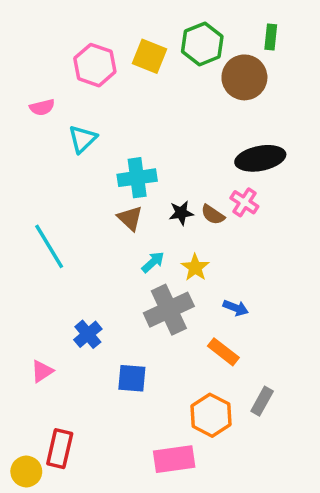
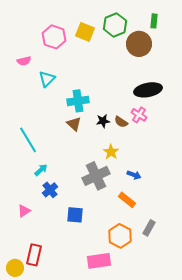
cyan arrow: (153, 262) -> (41, 170), moved

